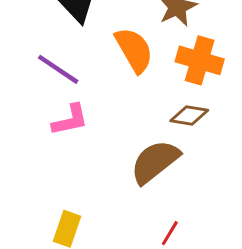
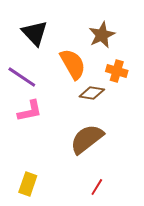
orange cross: (200, 60) -> (117, 71), size x0.7
brown diamond: (189, 116) -> (92, 93), moved

